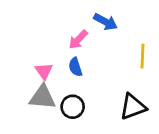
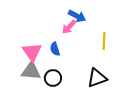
pink arrow: (78, 40) -> (69, 27), moved
pink triangle: (44, 71) -> (32, 52), size x1.5

